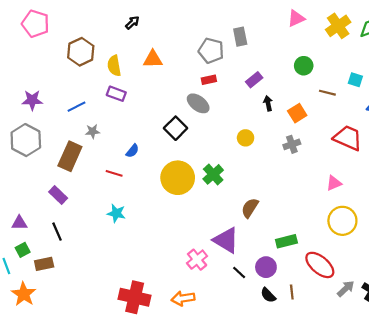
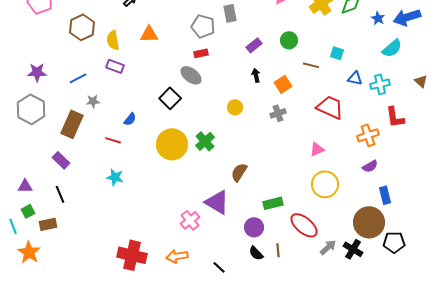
purple rectangle: (254, 80) -> (254, 45), moved
black line: (239, 273) -> (219, 267), moved

